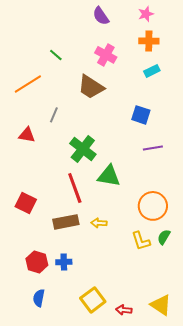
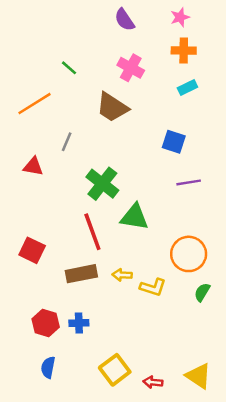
yellow L-shape: (141, 241) -> (153, 287), moved, turned -55

